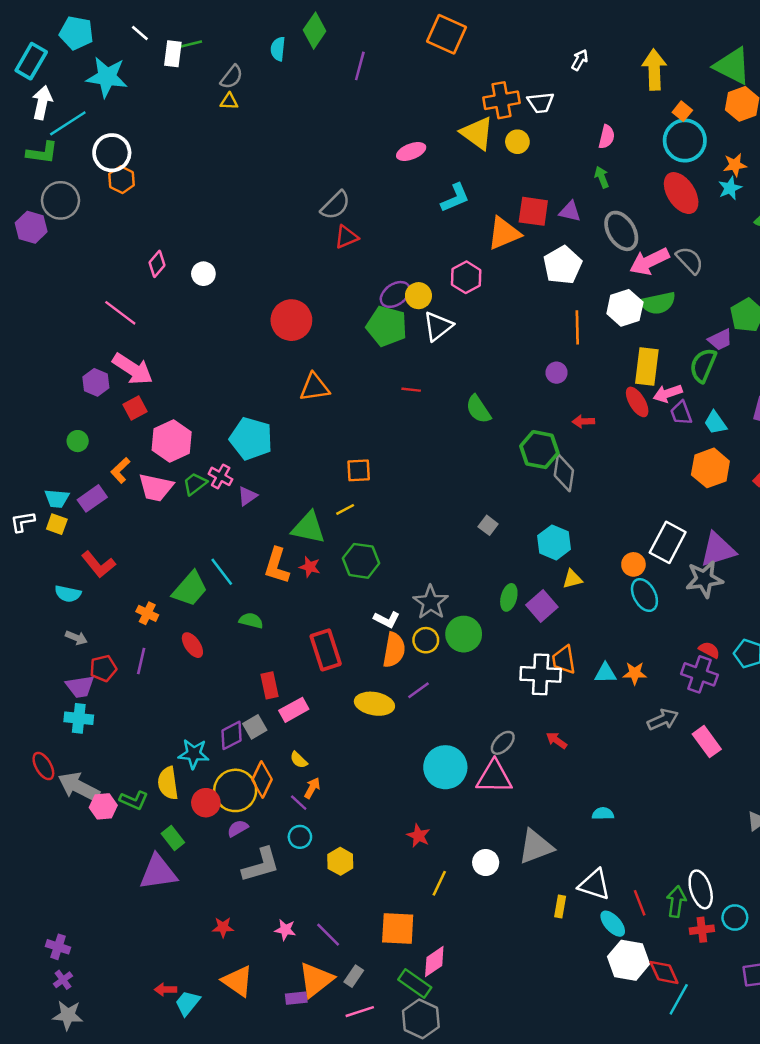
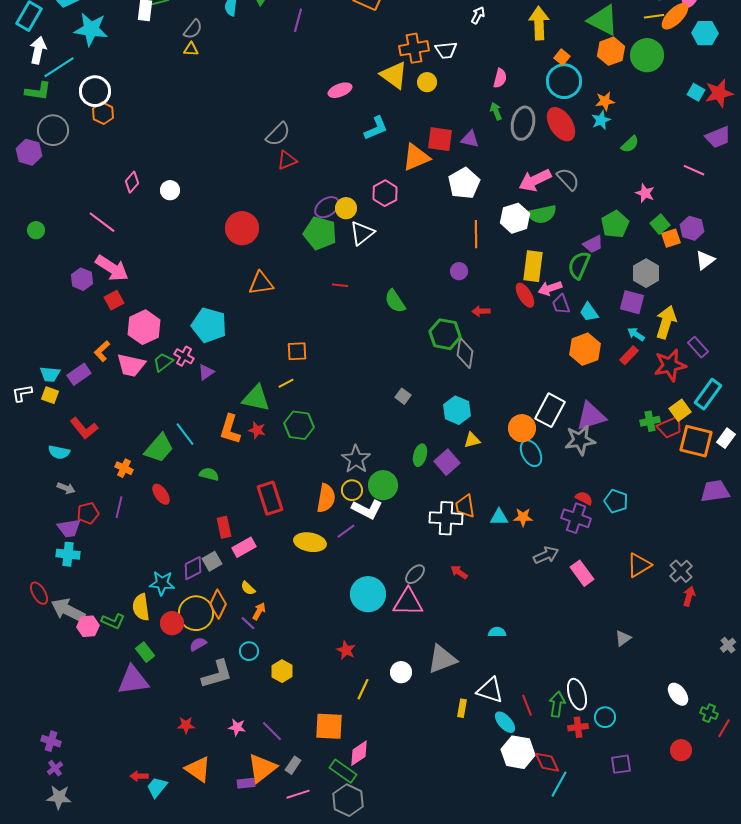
gray ellipse: (621, 231) -> (523, 123), moved, turned 44
green circle: (78, 441) -> (36, 230), moved
orange circle: (633, 564) -> (522, 428), size x1.4
white L-shape: (387, 619) -> (367, 509), moved, size x1.4

